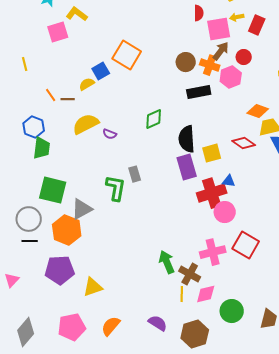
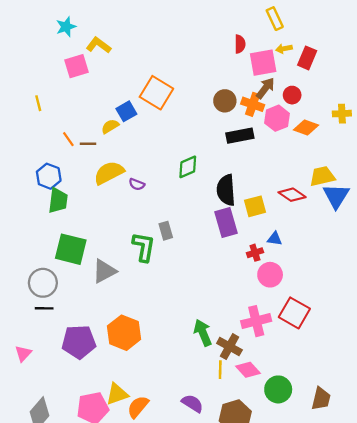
orange diamond: (258, 111) -> (306, 127), moved
red cross: (212, 193) -> (255, 253), size x0.5
orange hexagon: (67, 230) -> (124, 333), moved
yellow triangle: (93, 287) -> (117, 394), moved
pink diamond: (206, 294) -> (248, 370), turned 60

